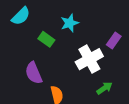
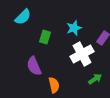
cyan star: (70, 23) -> (74, 28), moved
green rectangle: (46, 39) -> (45, 37), turned 72

